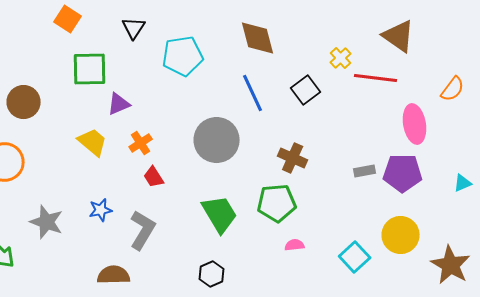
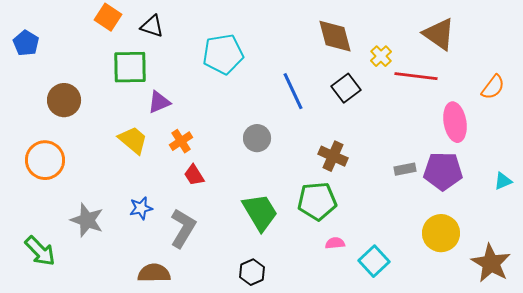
black triangle: (134, 28) -> (152, 26), moved, turned -45
brown diamond: (258, 38) -> (335, 36), moved
gray circle: (217, 140) -> (257, 138), size x0.6
cyan square: (355, 257) -> (374, 261), moved

